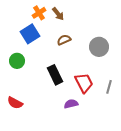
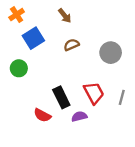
orange cross: (39, 13) -> (17, 15), moved
black rectangle: (55, 75) -> (61, 97), moved
red semicircle: (15, 103) -> (42, 115), moved

